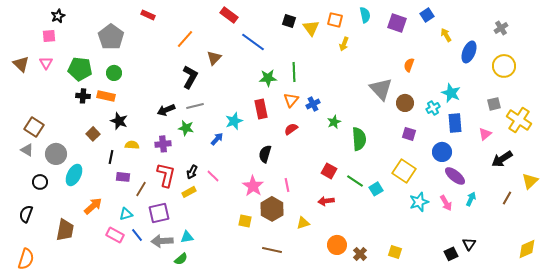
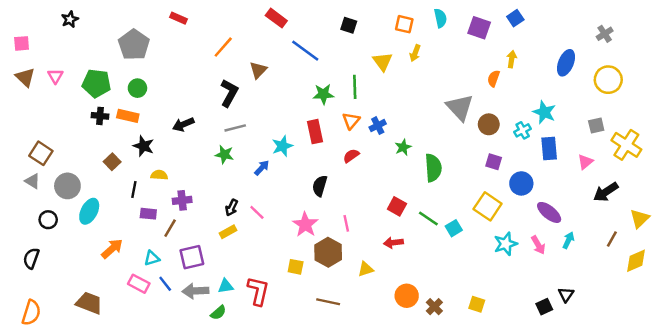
yellow triangle: (311, 28) -> (383, 62), moved
yellow arrow: (446, 35) -> (512, 59), moved, turned 40
pink square: (49, 36) -> (22, 43), moved
black arrow: (166, 110) -> (183, 124), moved
purple cross: (163, 144) -> (182, 200), moved
blue circle: (442, 152) -> (521, 183), moved
red L-shape: (166, 175) -> (258, 291), moved
brown trapezoid: (65, 230) -> (89, 303), moved, turned -80
yellow diamond: (527, 249) -> (636, 261), moved

